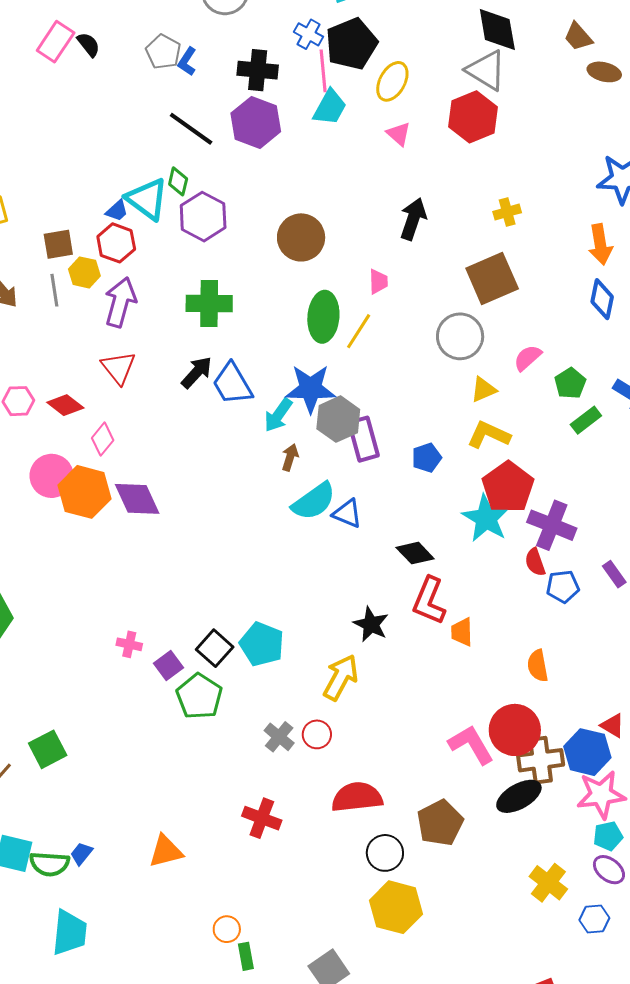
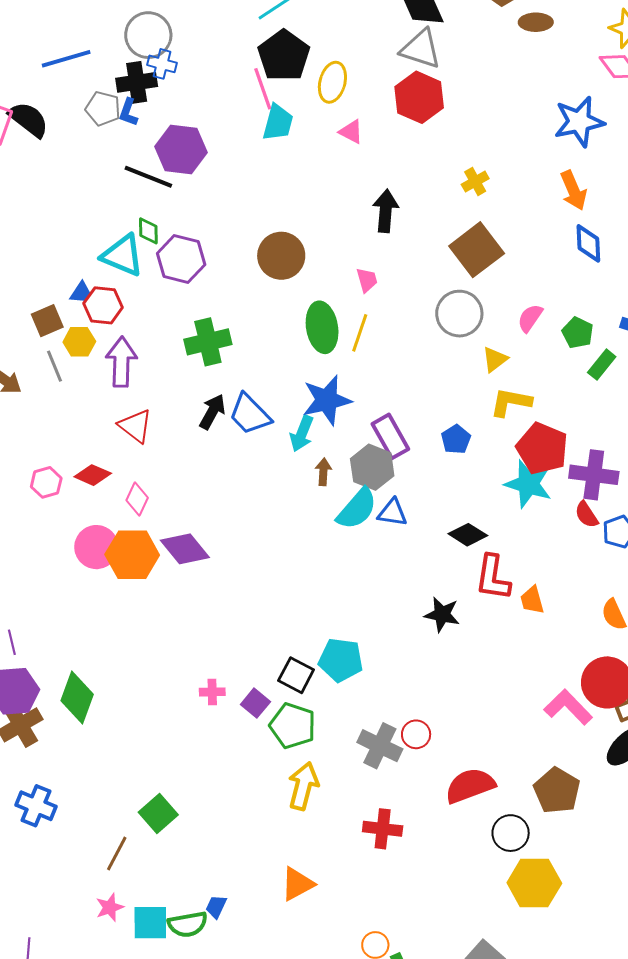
blue cross: (308, 34) -> (162, 64), moved
black semicircle: (88, 45) -> (29, 119), size x1.6
black cross: (258, 70) -> (137, 82), moved
purple hexagon: (256, 122) -> (181, 150), moved
blue trapezoid: (117, 211) -> (81, 292), moved
gray hexagon: (338, 419) -> (372, 467), moved
yellow arrow: (341, 677) -> (303, 786), moved
gray cross: (279, 737) -> (380, 746), size x1.4

